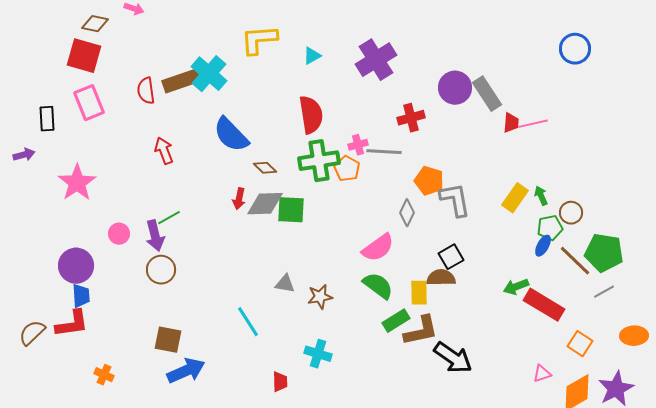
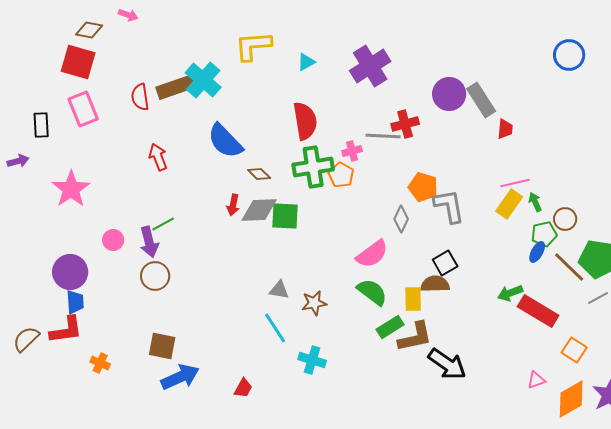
pink line: (533, 124) -> (515, 183), moved
gray line: (384, 152) -> (383, 136), moved
cyan line: (248, 322) -> (275, 328), moved
orange cross: (104, 375) -> (100, 363), moved
red trapezoid: (280, 382) -> (243, 388), moved, turned 30

